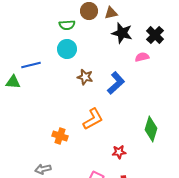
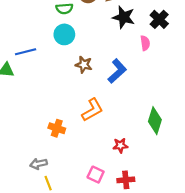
pink semicircle: (142, 57) -> (145, 43), turned 96

